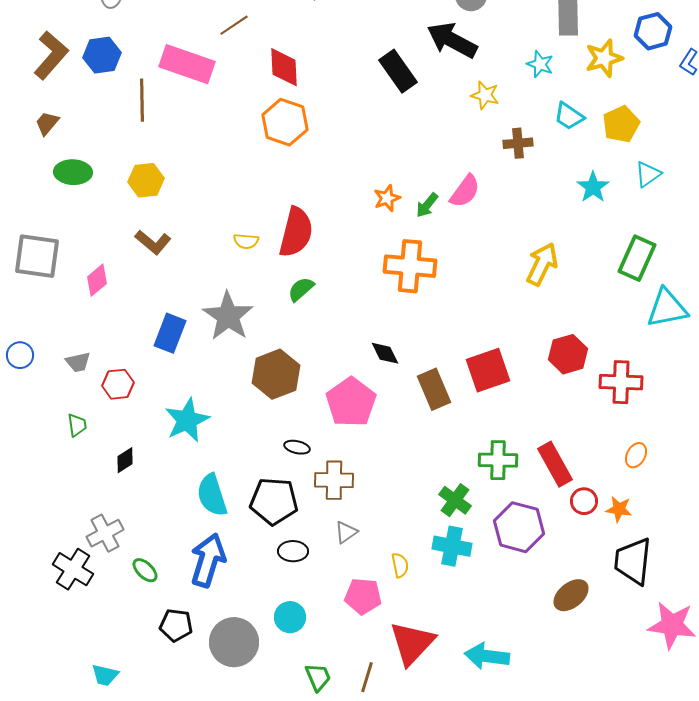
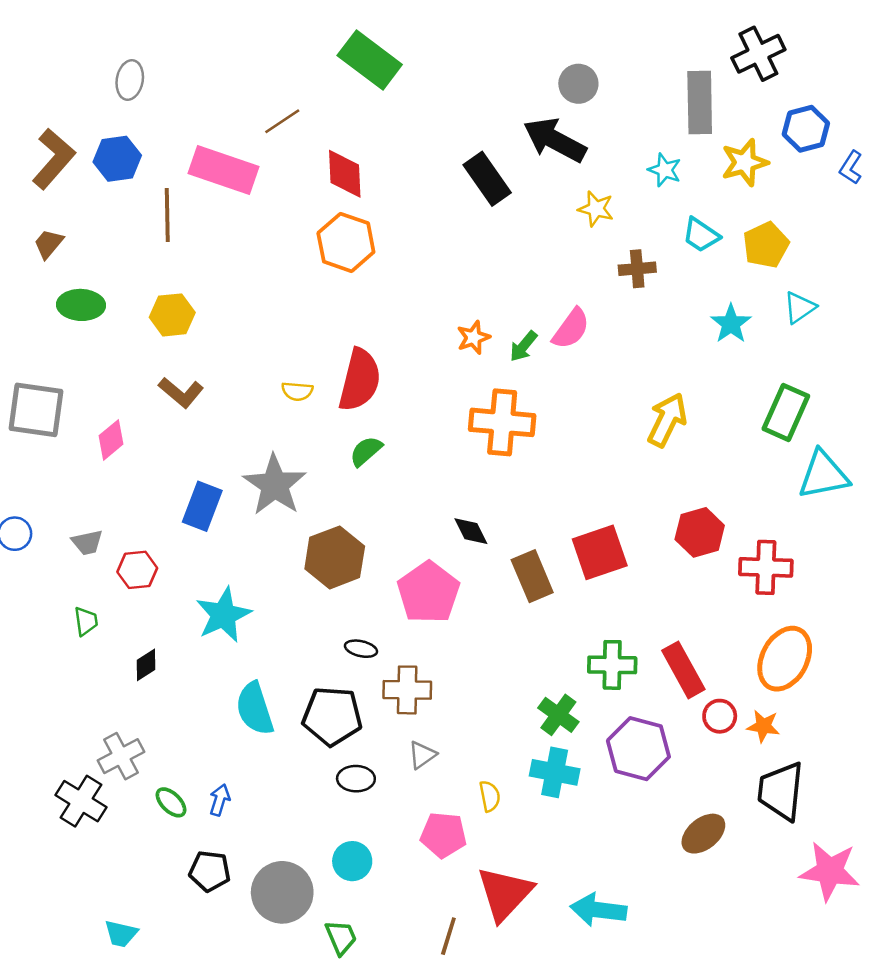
orange ellipse: (636, 455) -> (785, 659), size x2.0
blue arrow: (208, 560) -> (220, 800), moved, size x0.5
green trapezoid: (318, 677) -> (341, 937), moved

